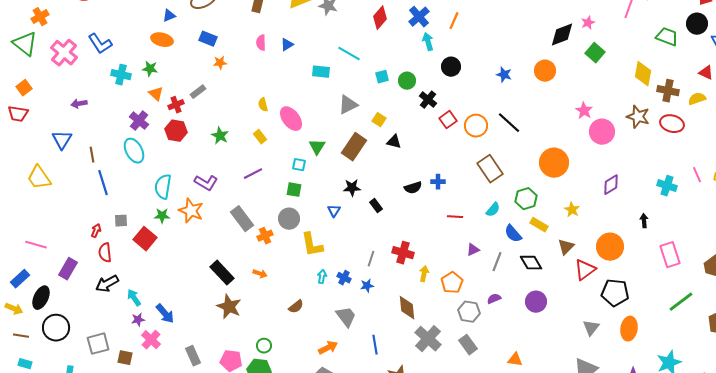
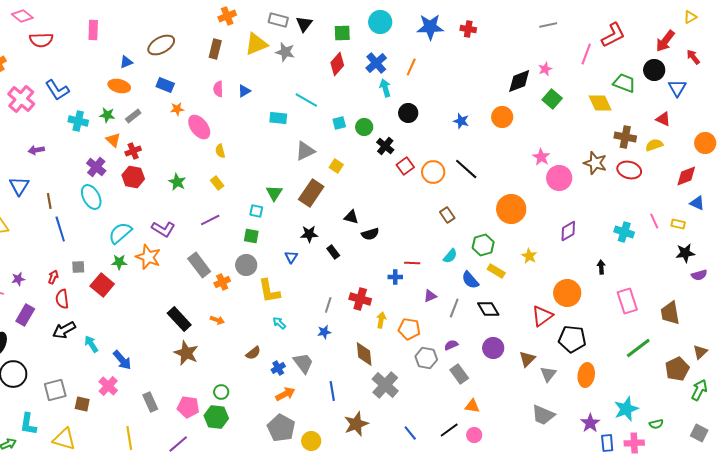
yellow diamond: (643, 74) -> (600, 103), moved, turned -35
gray rectangle: (198, 92) -> (133, 116), moved
pink ellipse: (291, 119) -> (199, 127), moved
black triangle: (394, 142) -> (351, 217), moved
brown rectangle: (490, 169) -> (447, 215), size x0.6
blue cross: (438, 182) -> (395, 277), moved
cyan semicircle: (163, 187) -> (120, 233), turned 40
brown triangle: (566, 247) -> (527, 359), moved
cyan arrow: (322, 277) -> (279, 323), turned -56
blue cross: (344, 278) -> (278, 368), moved, turned 32
orange pentagon: (452, 283) -> (409, 329), turned -30
purple star: (138, 320) -> (18, 279), moved
gray rectangle: (468, 345) -> (459, 374), moved

